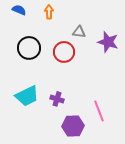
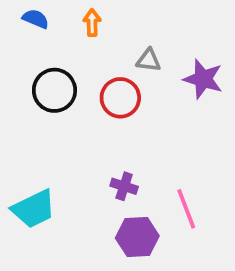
cyan trapezoid: (27, 96) -> (34, 209), moved
purple cross: (57, 99) -> (124, 186), moved

